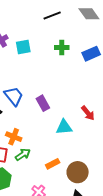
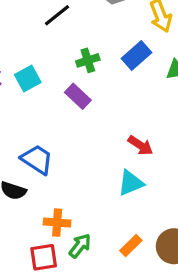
purple rectangle: (43, 103) -> (78, 96), moved
red arrow: (88, 113) -> (140, 145), moved

